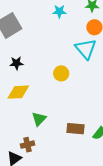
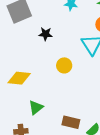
black star: (16, 63) -> (46, 34), moved

